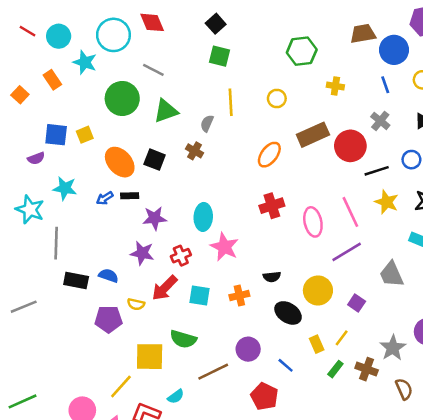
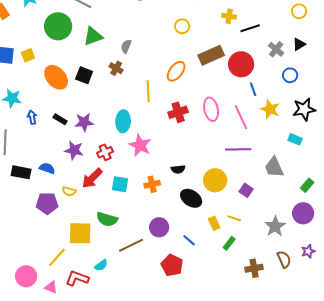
blue line: (385, 85) -> (253, 89), moved
yellow line: (231, 102) -> (148, 91), moved
gray cross: (380, 121) -> (276, 49), moved
black line: (377, 171) -> (250, 28), moved
black rectangle: (130, 196) -> (60, 119), moved, turned 32
blue arrow: (105, 198) -> (32, 117), moved, turned 112
pink ellipse: (313, 222) -> (211, 109), moved
purple line: (347, 252) -> (238, 149), turned 30
yellow line: (342, 338) -> (234, 218), turned 72
brown cross: (367, 369) -> (254, 268), moved, turned -30

